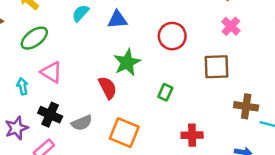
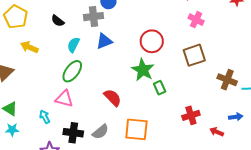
green ellipse: (34, 38) -> (72, 71), moved
green star: (127, 62) -> (143, 70), moved
green rectangle: (165, 92) -> (160, 88), turned -32
brown cross: (246, 106) -> (227, 80), turned 30

